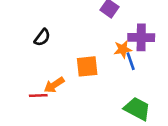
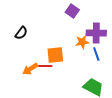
blue line: (131, 61) -> (96, 54), moved
red line: (38, 96) -> (45, 66), moved

